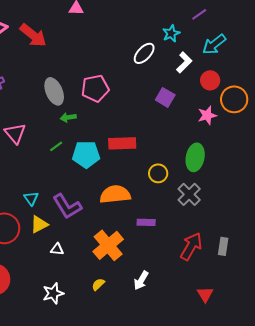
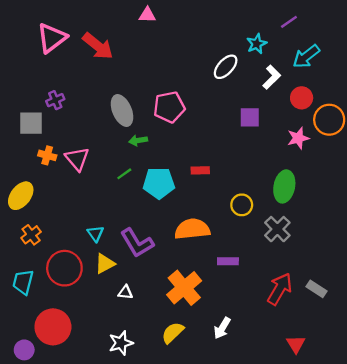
purple square: (165, 97) -> (250, 117), turned -30
red rectangle: (122, 143) -> (200, 170), size x0.6
gray rectangle: (223, 246) -> (317, 289), turned -66
yellow semicircle: (98, 284) -> (173, 333), size x1.5

